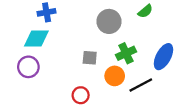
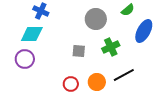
blue cross: (47, 12) -> (41, 11), turned 35
blue ellipse: (163, 57) -> (144, 31), moved
orange circle: (115, 76) -> (97, 82), moved

